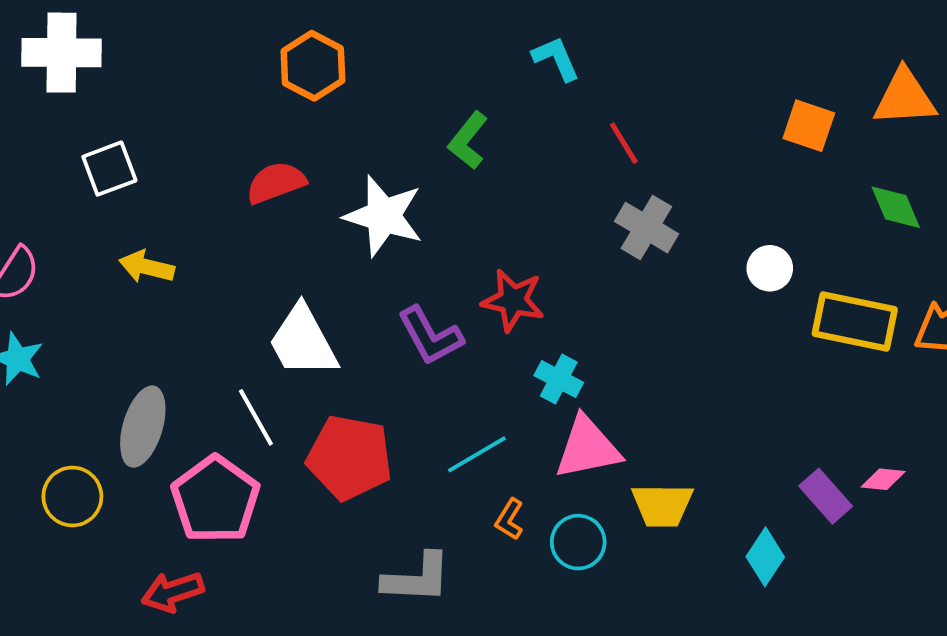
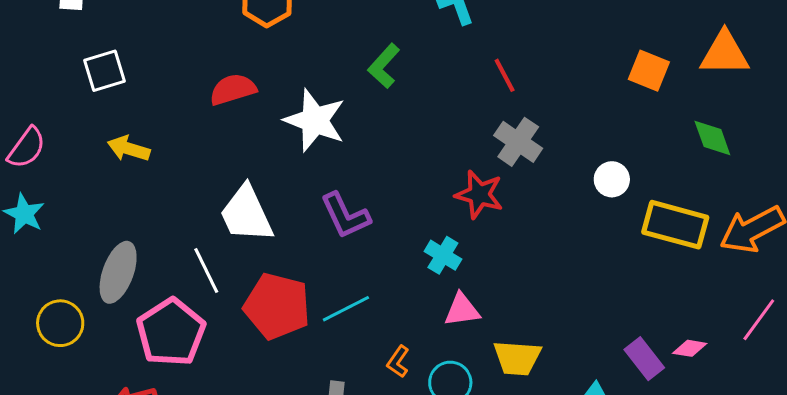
red star: (513, 300) -> (479, 194), moved
pink triangle: (587, 448) -> (462, 310), size x0.7
cyan line: (477, 454) -> (346, 309), moved

